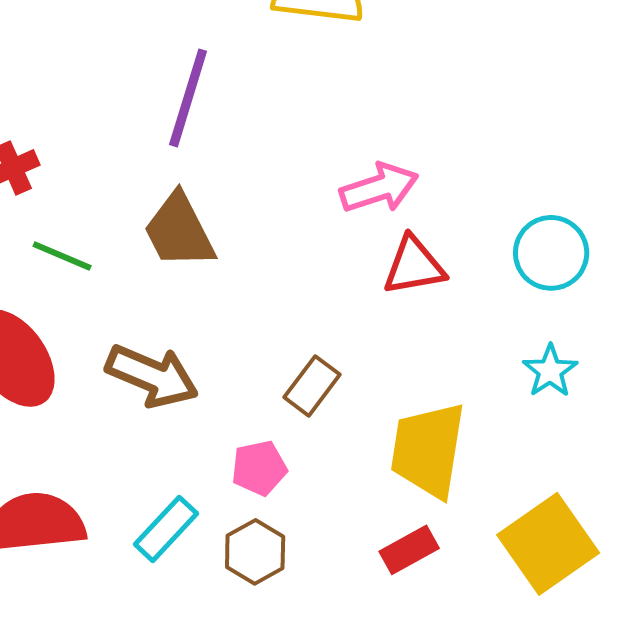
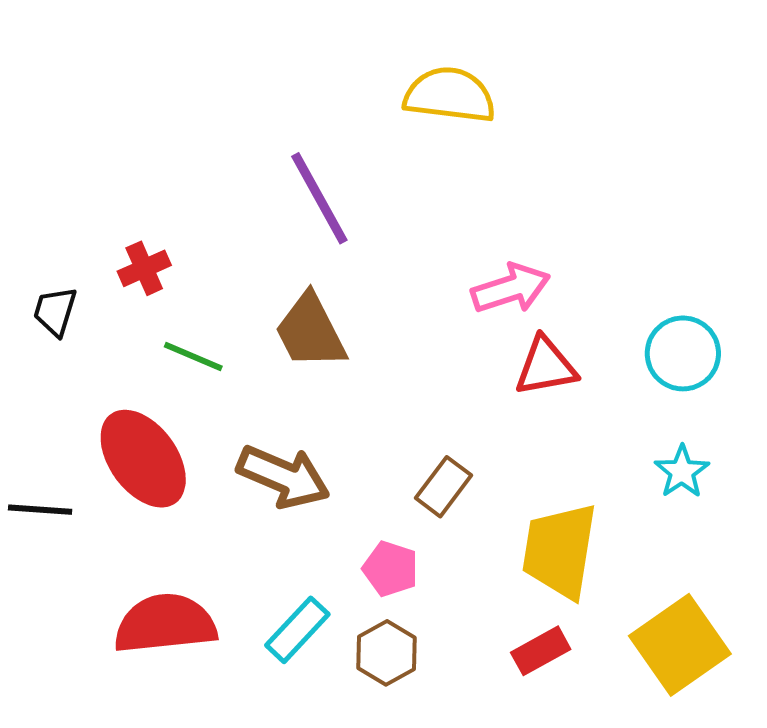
purple line: (188, 98) -> (319, 198), turned -46
pink pentagon: (259, 468) -> (391, 569), turned 30

